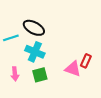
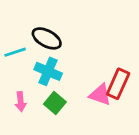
red rectangle: (86, 61) -> (118, 84), size x1.5
green square: (40, 75) -> (55, 103), turned -35

